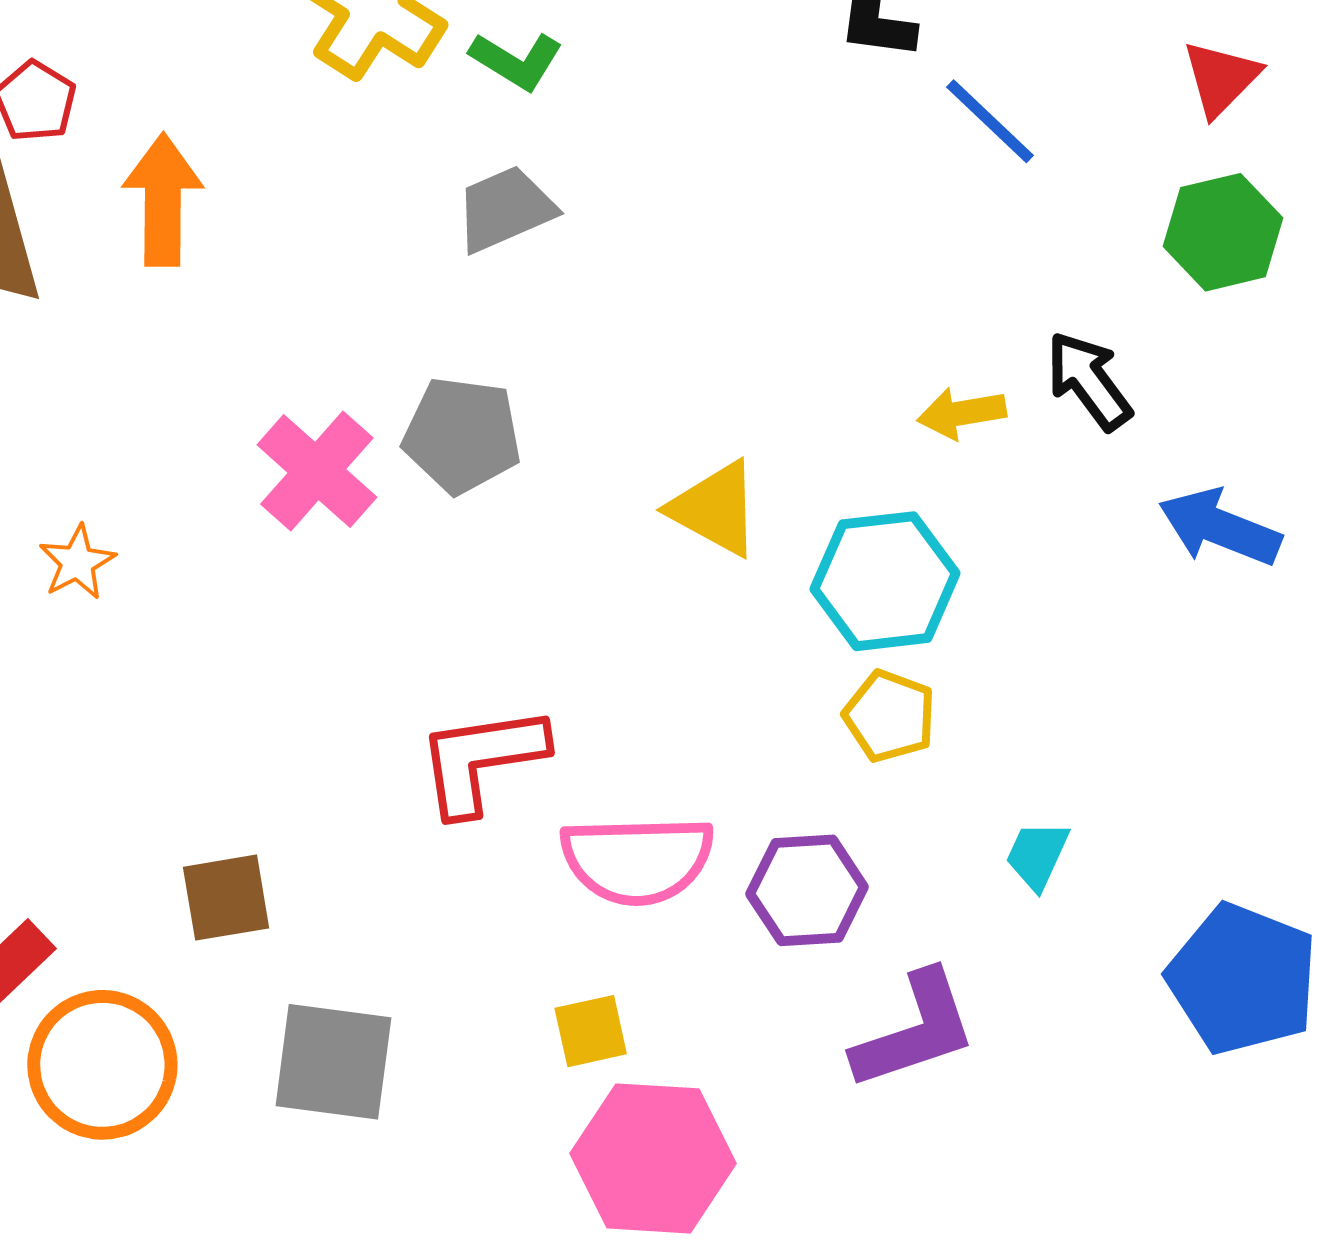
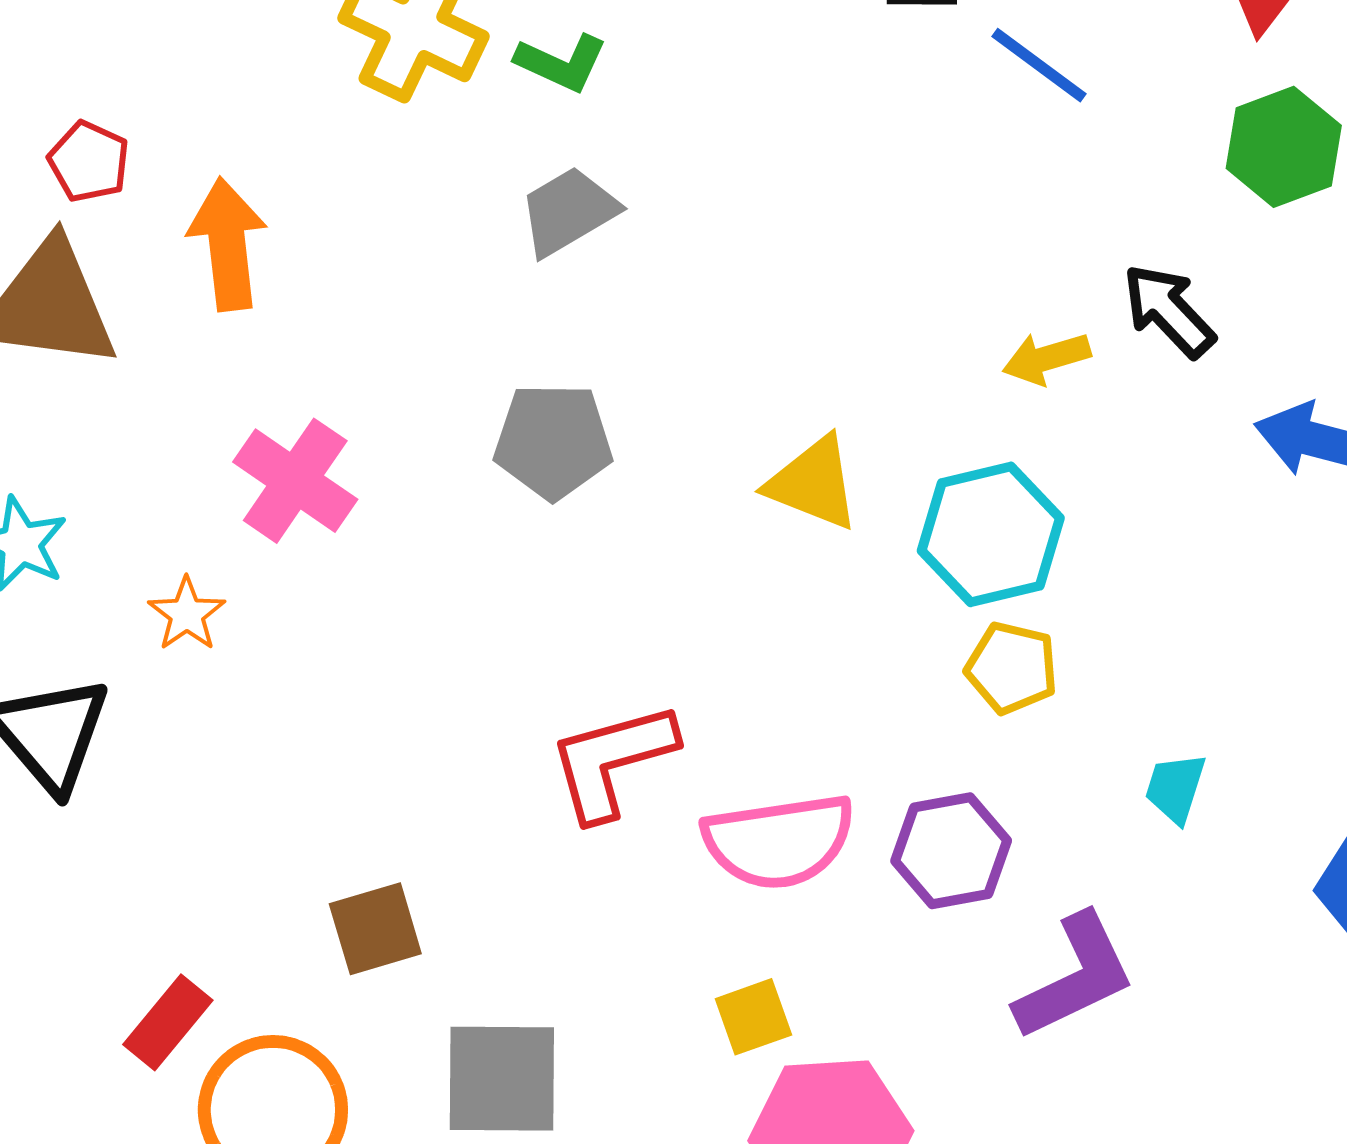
pink cross: (317, 471) -> (295, 481), moved

